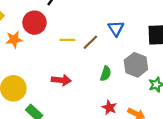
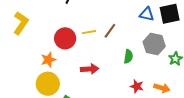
red circle: (34, 23) -> (65, 38), moved
blue triangle: (116, 28) -> (147, 14), moved, turned -35
orange star: (14, 40) -> (48, 60), moved

